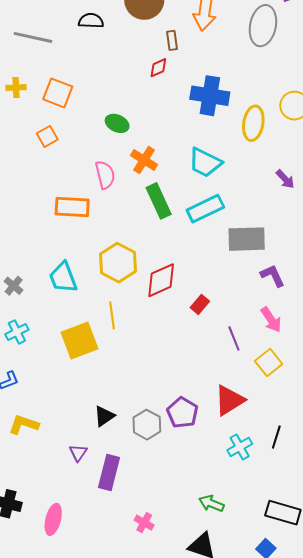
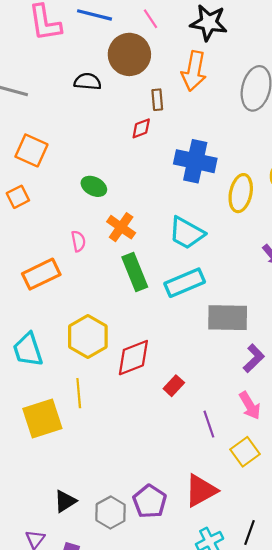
black semicircle: (91, 21) -> (88, 82), moved
pink semicircle: (105, 175) -> (78, 241), size x0.7
orange rectangle: (72, 207) -> (41, 274), turned -32
purple L-shape: (273, 276) -> (254, 358), turned 68

